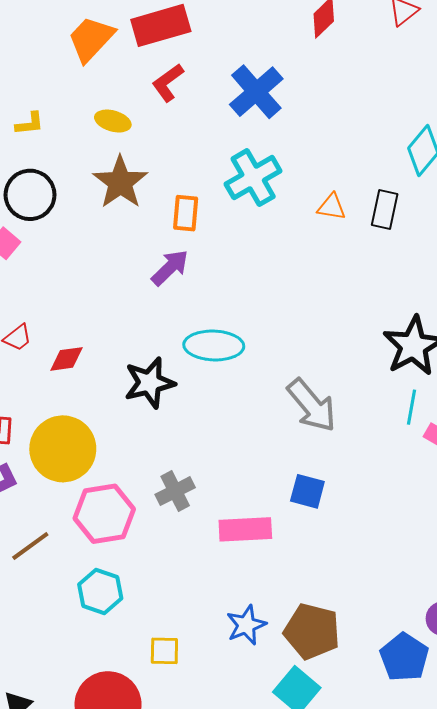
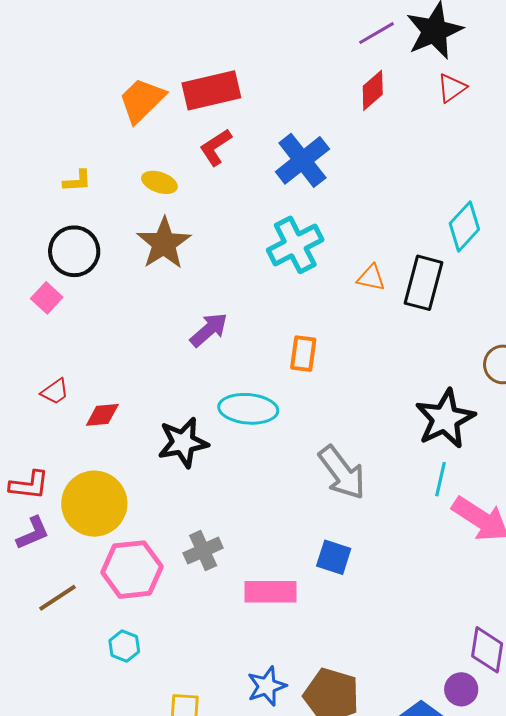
black rectangle: (385, 209) -> (423, 283), size x1.4
orange rectangle: (186, 213) -> (303, 354), moved
cyan hexagon: (100, 591) -> (124, 646), size x0.7

